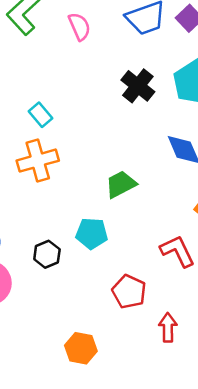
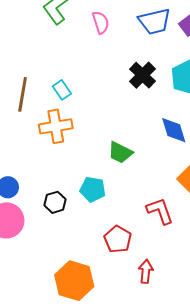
green trapezoid: (121, 184) -> (120, 153), turned -132
orange hexagon: (81, 348) -> (74, 281), size x1.5

